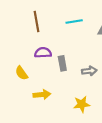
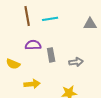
cyan line: (74, 21) -> (50, 19), moved
yellow semicircle: (21, 73) -> (13, 64), turned -32

